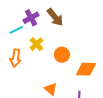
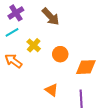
purple cross: (31, 18) -> (16, 13), moved
orange arrow: (16, 58) -> (13, 61), turned 120

